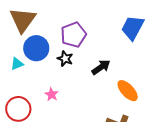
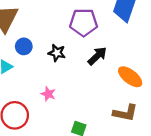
purple pentagon: (73, 35) -> (84, 22), moved, turned 30
blue circle: (36, 48) -> (24, 46), size x0.6

